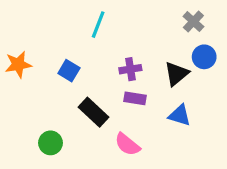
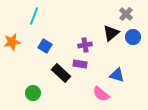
cyan line: (98, 25) -> (34, 16), moved
black triangle: (177, 74) -> (111, 33), moved
purple rectangle: (135, 98) -> (80, 64), moved
pink semicircle: (127, 144) -> (101, 94), moved

